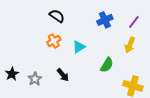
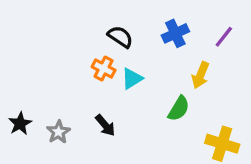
black semicircle: (57, 16) -> (120, 37), moved
orange cross: (54, 41) -> (104, 68), moved, turned -32
yellow arrow: (130, 45) -> (200, 75), moved

